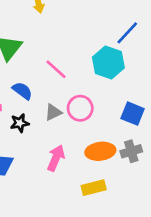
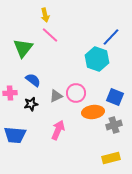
pink line: (56, 69) -> (50, 35), moved
orange ellipse: (100, 151) -> (93, 112), moved
yellow rectangle: (94, 188) -> (111, 158), moved

